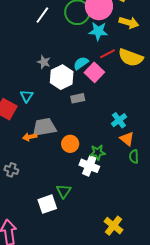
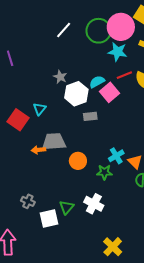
cyan cross: (119, 120) -> (116, 156), moved
white cross: (89, 166) -> (94, 204), moved
gray cross: (11, 170) -> (28, 201), moved

